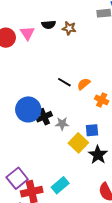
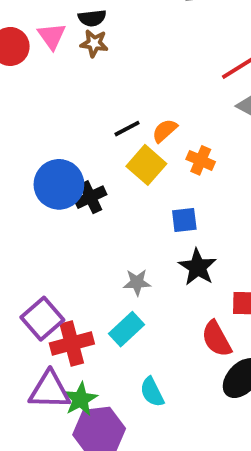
brown star: (69, 28) -> (94, 43), moved
black line: (64, 82) -> (127, 129), turned -56
gray star: (62, 124) -> (137, 282), moved
yellow square: (78, 143) -> (146, 165), moved

